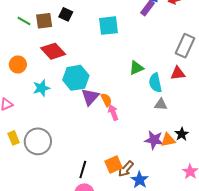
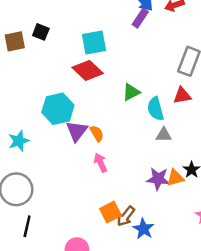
red diamond: (53, 51) -> (88, 70), moved
cyan star: (41, 88) -> (19, 141), moved
pink arrow: (113, 112) -> (101, 163), moved
black line: (83, 170) -> (27, 226), moved

